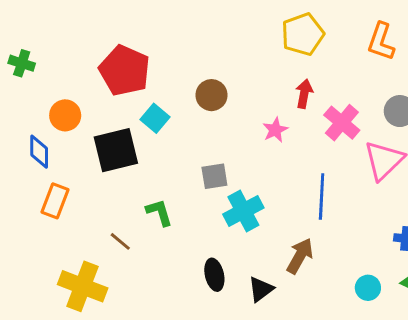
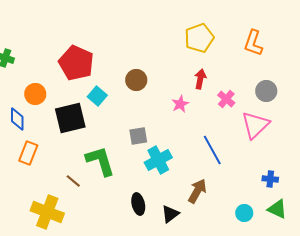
pink cross: (342, 123) -> (226, 99), size x0.7
blue line: (322, 197) -> (212, 150), turned -32
green L-shape: (159, 212) -> (100, 161), size x1.6

